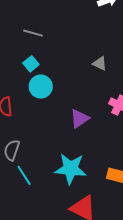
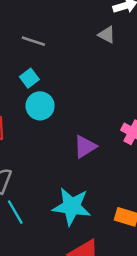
gray triangle: (100, 64) -> (107, 35), moved

